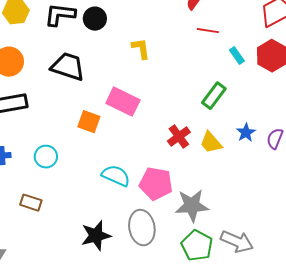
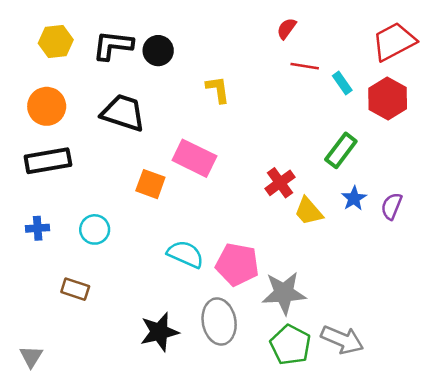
cyan rectangle: (237, 56) -> (342, 83), moved
green rectangle: (214, 96) -> (341, 150), moved
red cross: (179, 137) -> (280, 183), moved

